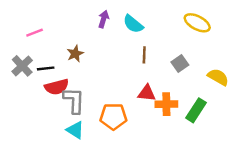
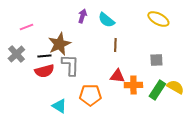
brown star: (75, 54) -> (59, 44), size x1.6
gray square: (180, 63) -> (156, 60), moved, turned 32
black line: (46, 68) -> (44, 56), moved
yellow semicircle: (218, 77) -> (175, 87), moved
gray L-shape: (74, 100) -> (70, 65), moved

